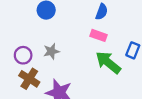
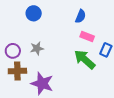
pink rectangle: (98, 35) -> (87, 36), moved
brown cross: (29, 79) -> (17, 71), turned -36

